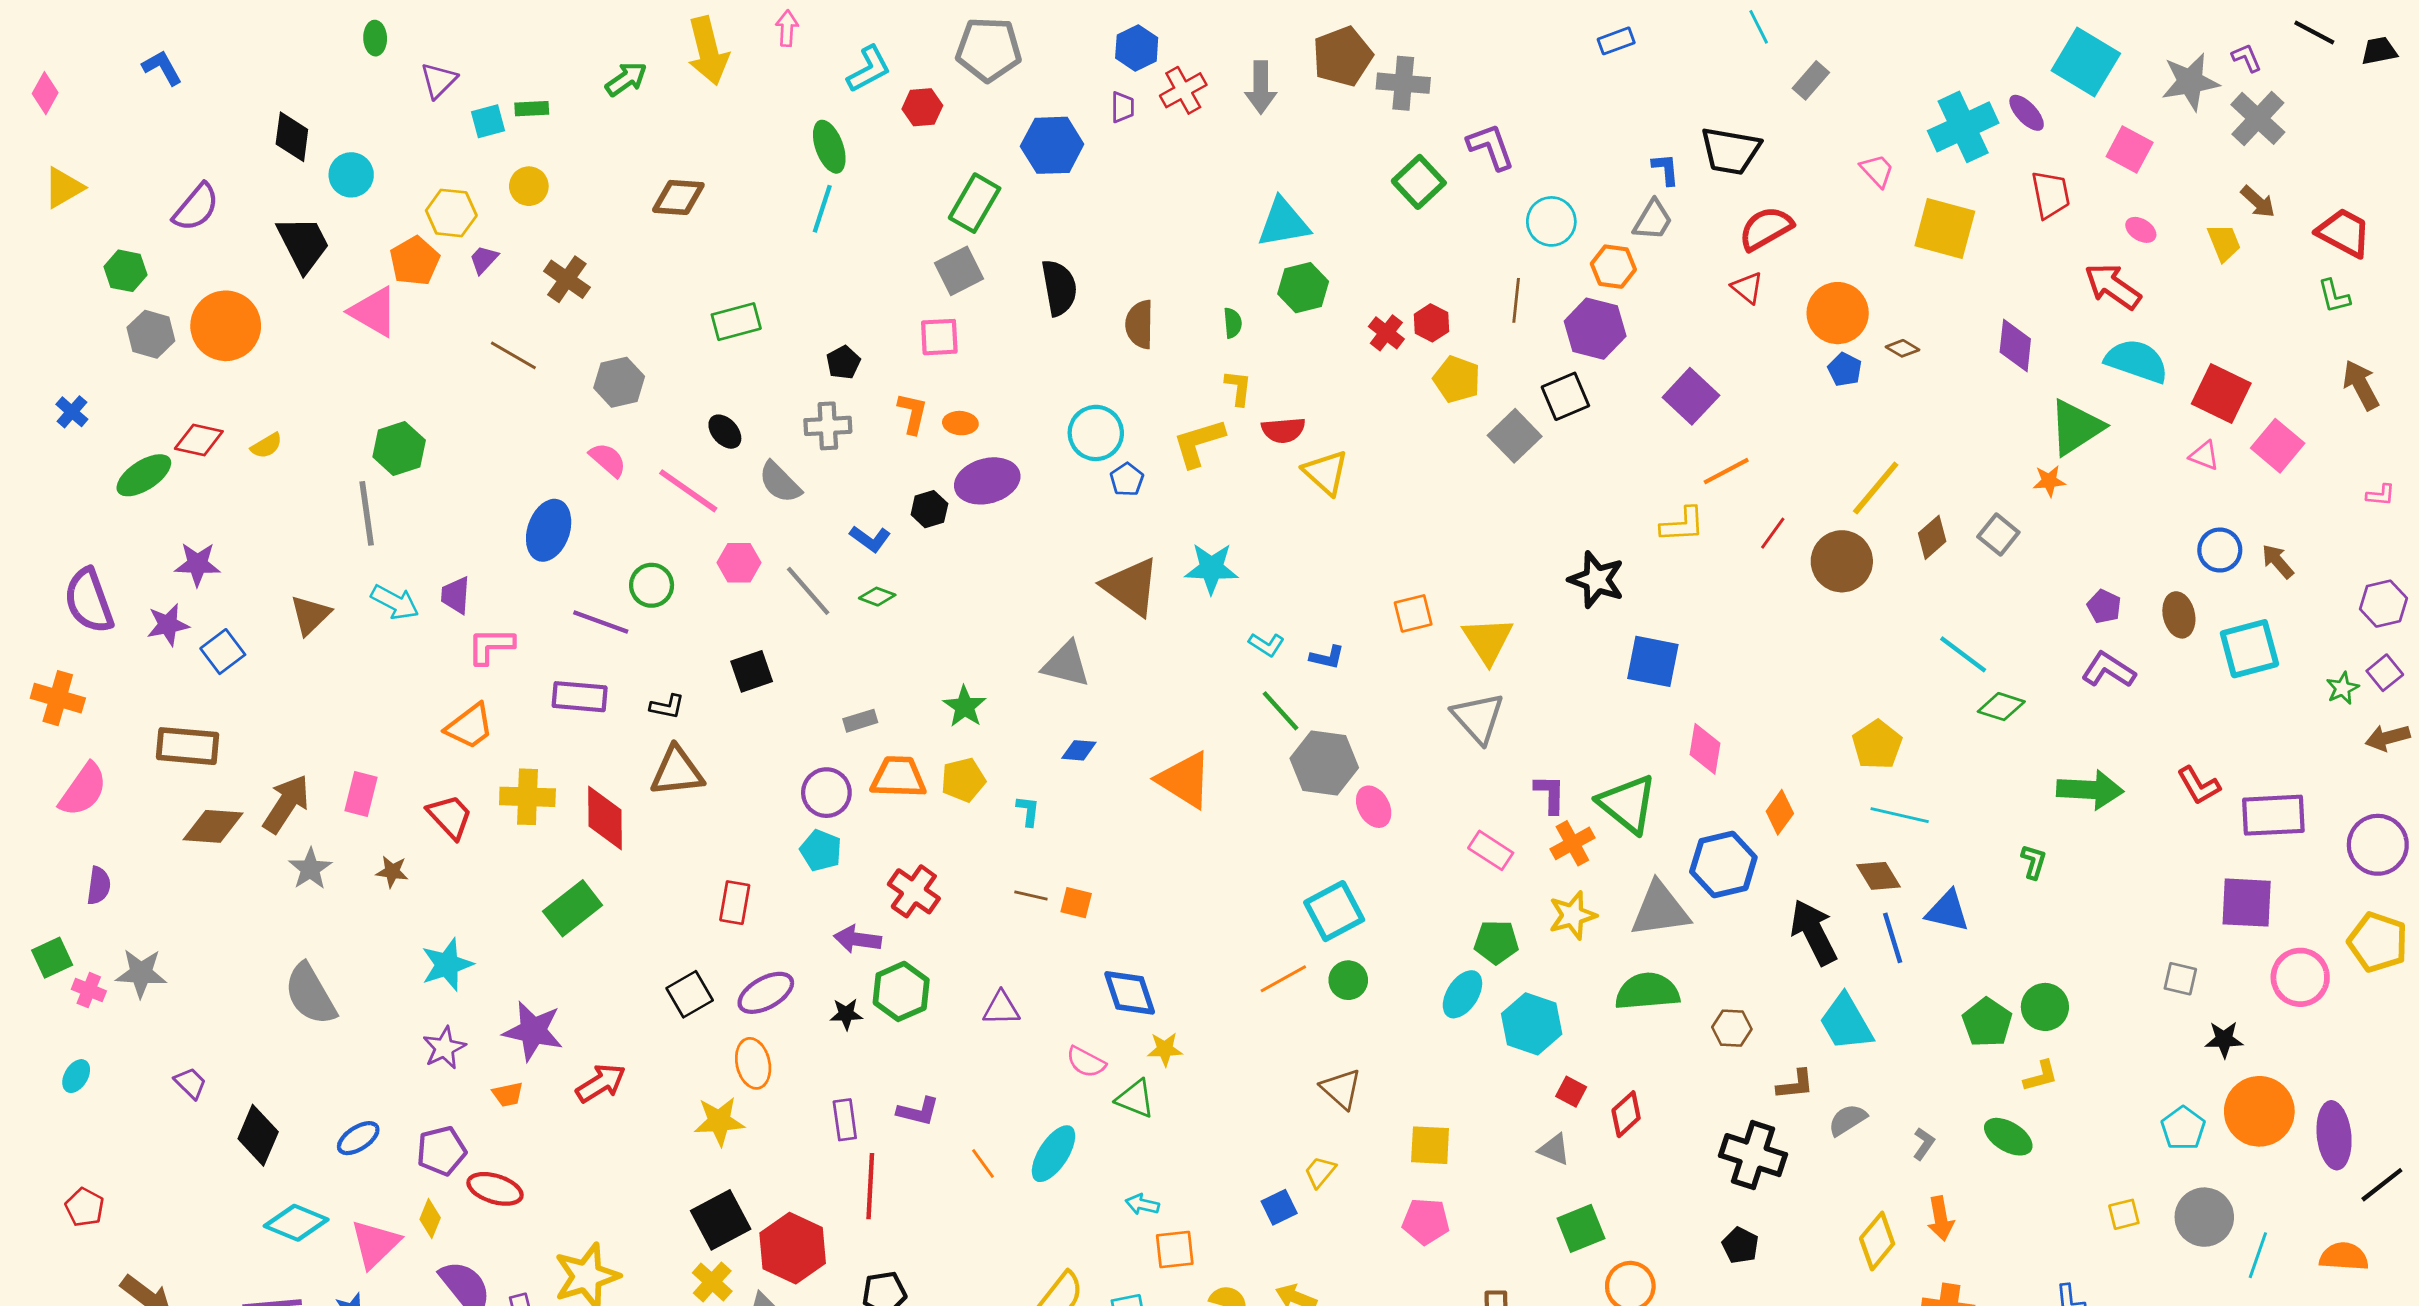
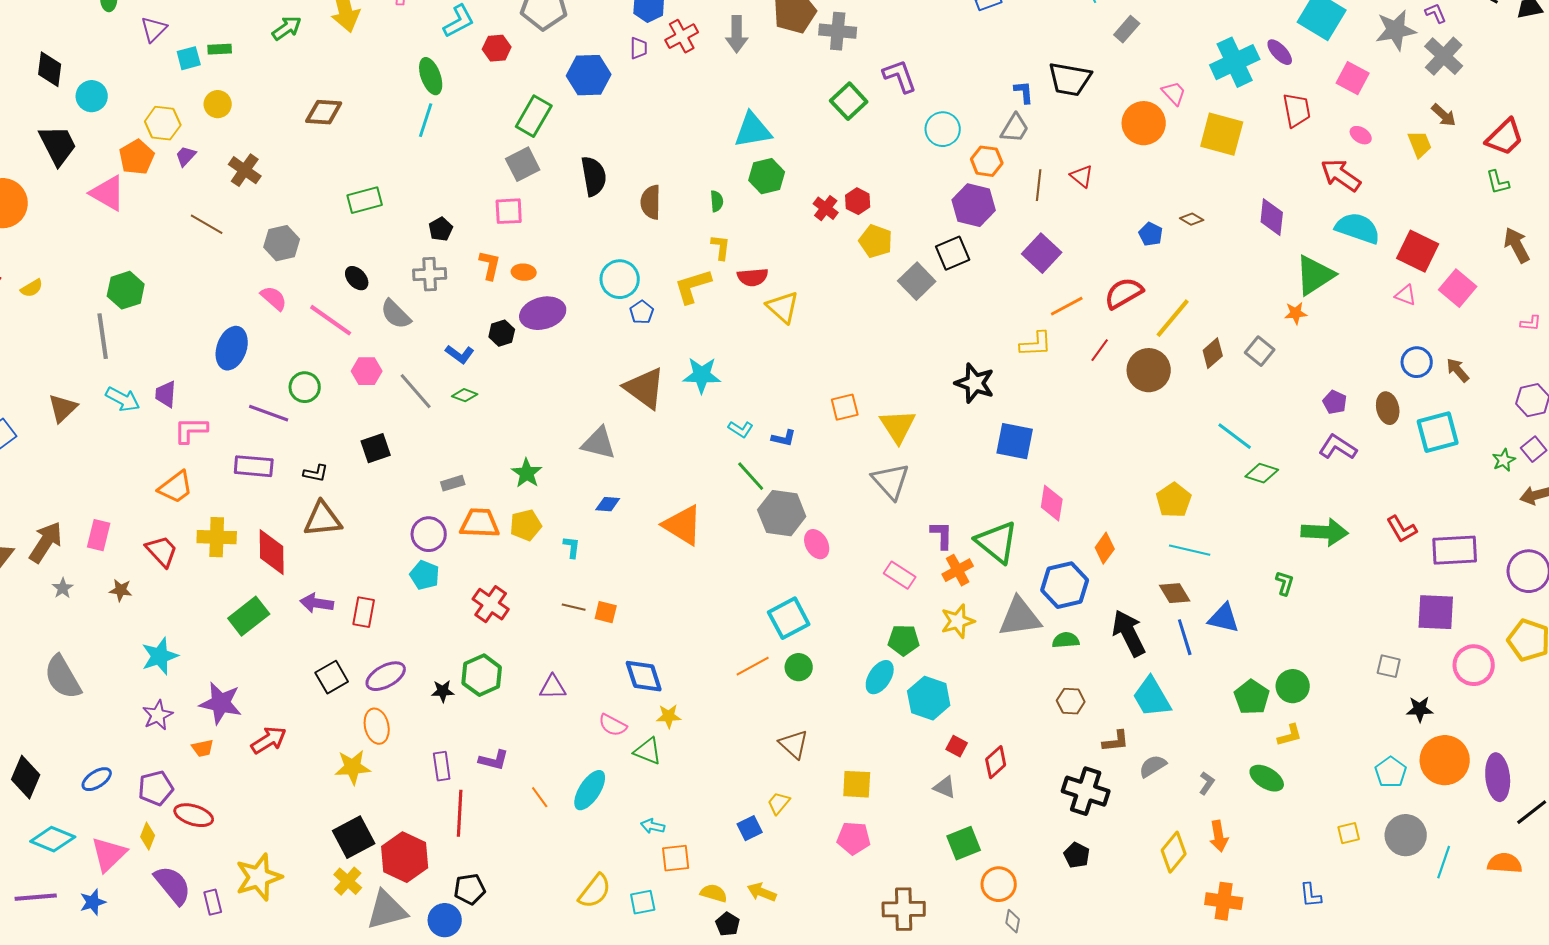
red semicircle: (1766, 228) -> (1124, 293), moved
red trapezoid: (2344, 233) -> (1505, 137), turned 108
brown line: (1516, 300) -> (1039, 185), moved
orange circle: (1838, 313) -> (1144, 123), moved
gray star: (310, 869) -> (63, 588), size x0.7
purple arrow: (857, 939) -> (317, 603), moved
green semicircle: (1647, 991) -> (1066, 640), moved, size x0.6

